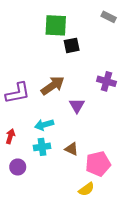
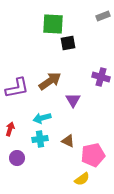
gray rectangle: (109, 17) -> (103, 16), turned -48

